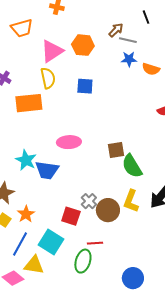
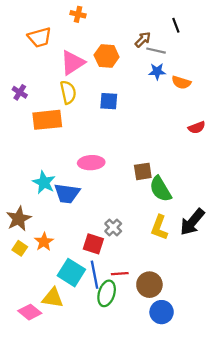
brown circle: (108, 210) -> (149, 285), moved
blue line: (20, 244) -> (95, 275), moved, turned -40

